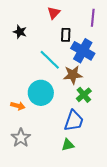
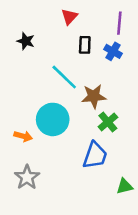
blue cross: (83, 51) -> (113, 51), moved, size x0.6
green triangle: (68, 145) -> (125, 186), moved

